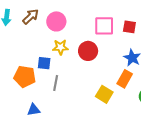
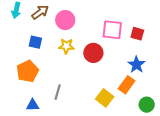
blue square: (44, 63) -> (35, 42), moved
orange pentagon: (25, 77) -> (27, 71), turned 30
gray line: (56, 83) -> (58, 92), moved

